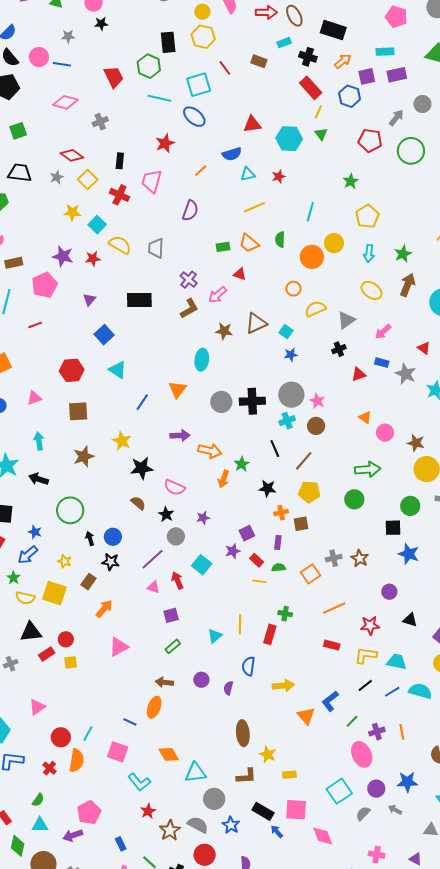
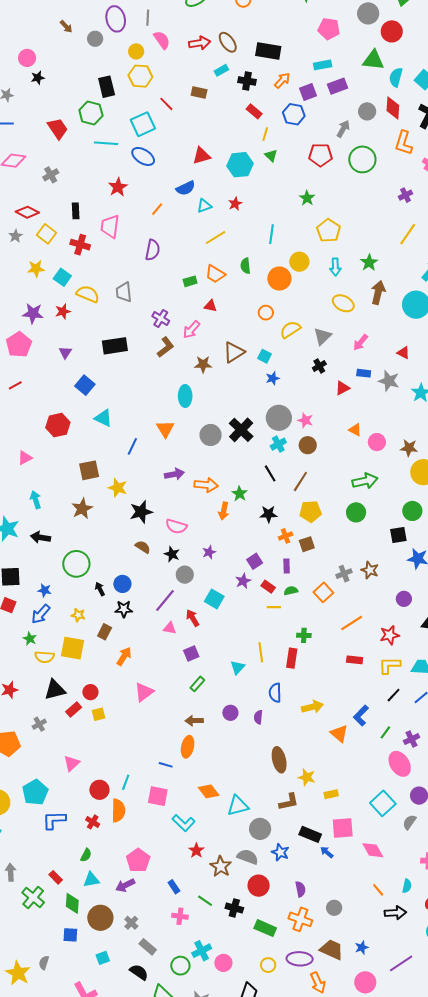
red rectangle: (311, 88) -> (254, 111), size x0.7
black cross: (252, 401) -> (241, 430), turned -35
brown square: (78, 411) -> (89, 470), moved

